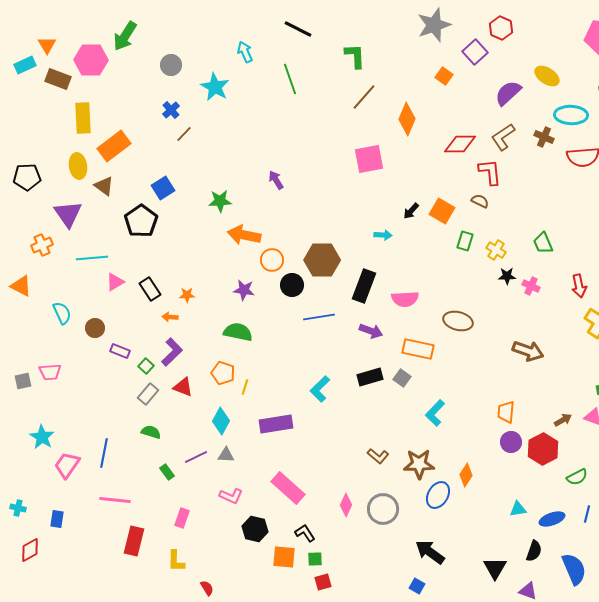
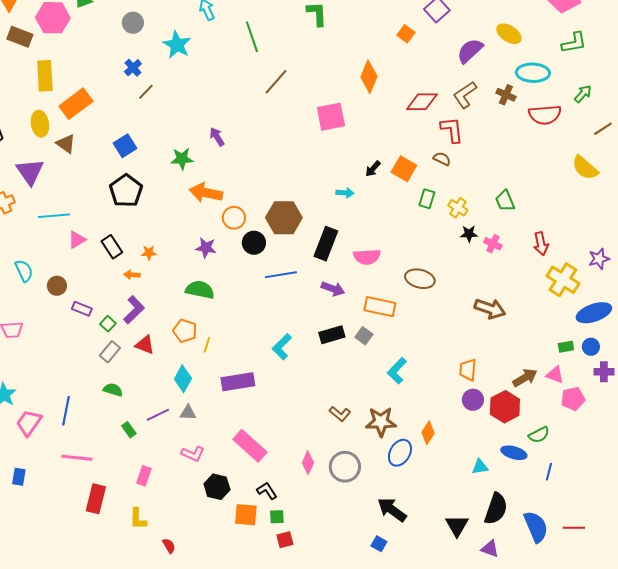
brown line: (364, 97) -> (276, 82), moved
purple arrow: (276, 180) -> (217, 137), moved
black pentagon: (141, 221) -> (126, 191), moved
brown arrow: (563, 420) -> (525, 378), size x1.4
blue ellipse: (552, 519) -> (514, 453), moved, turned 35
black semicircle: (534, 551) -> (496, 509), size x1.5

